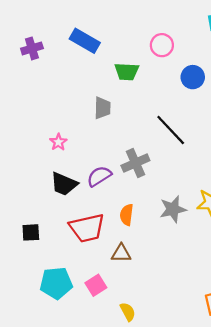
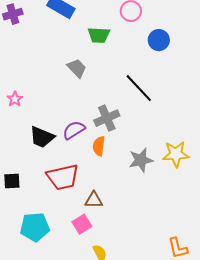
gray trapezoid: (102, 108) -> (77, 68), turned -45
pink star: (58, 142) -> (15, 99), moved
orange semicircle: (127, 215) -> (99, 146), moved
pink square: (96, 285) -> (82, 224), moved

